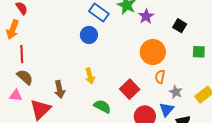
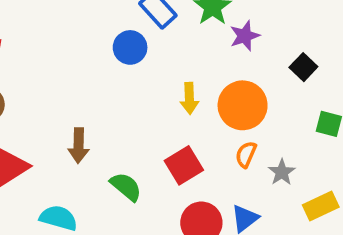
yellow arrow: (90, 76) -> (189, 98), moved
brown arrow: (59, 89) -> (78, 146), moved
gray star: (176, 92) -> (282, 172), moved

